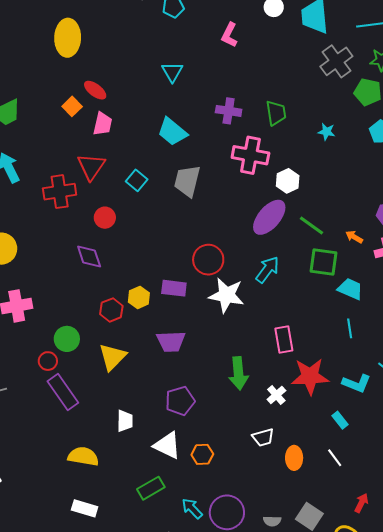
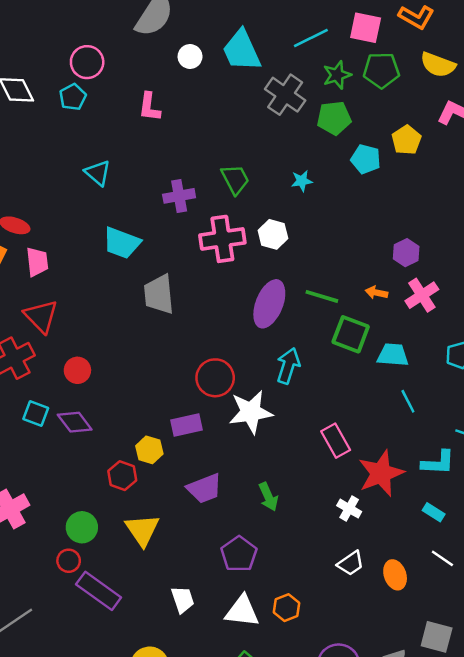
cyan square: (137, 180) -> (36, 413), moved
white hexagon: (288, 181) -> (273, 234), moved
green square: (323, 262) -> (351, 334), turned 32
green arrow: (239, 373) -> (268, 497), moved, size x0.7

